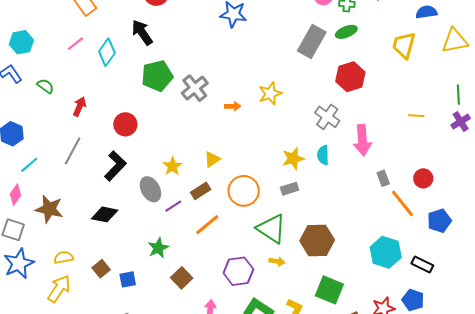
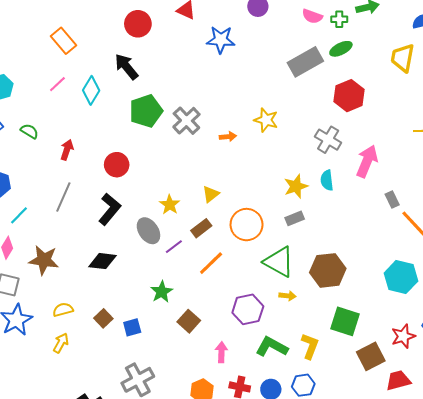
gray rectangle: (312, 41) -> (305, 62), turned 36
yellow star: (270, 94) -> (266, 120), turned -30
pink arrow: (362, 140) -> (367, 161), turned -148
yellow arrow: (59, 289) -> (61, 343), size x0.7

